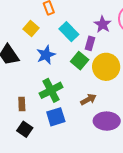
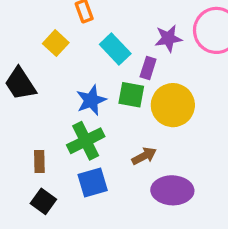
purple star: (103, 24) -> (168, 38), turned 30
blue star: (46, 55) -> (91, 100), moved
green square: (80, 61) -> (131, 95), turned -30

